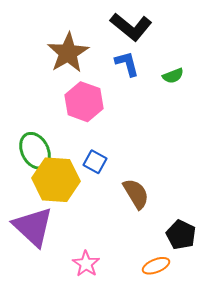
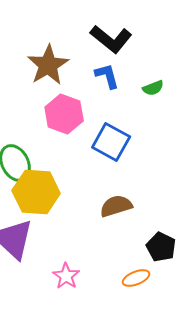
blue square: (95, 162) -> (111, 142), moved, size x1.6
brown semicircle: (136, 194) -> (116, 206), turned -76

